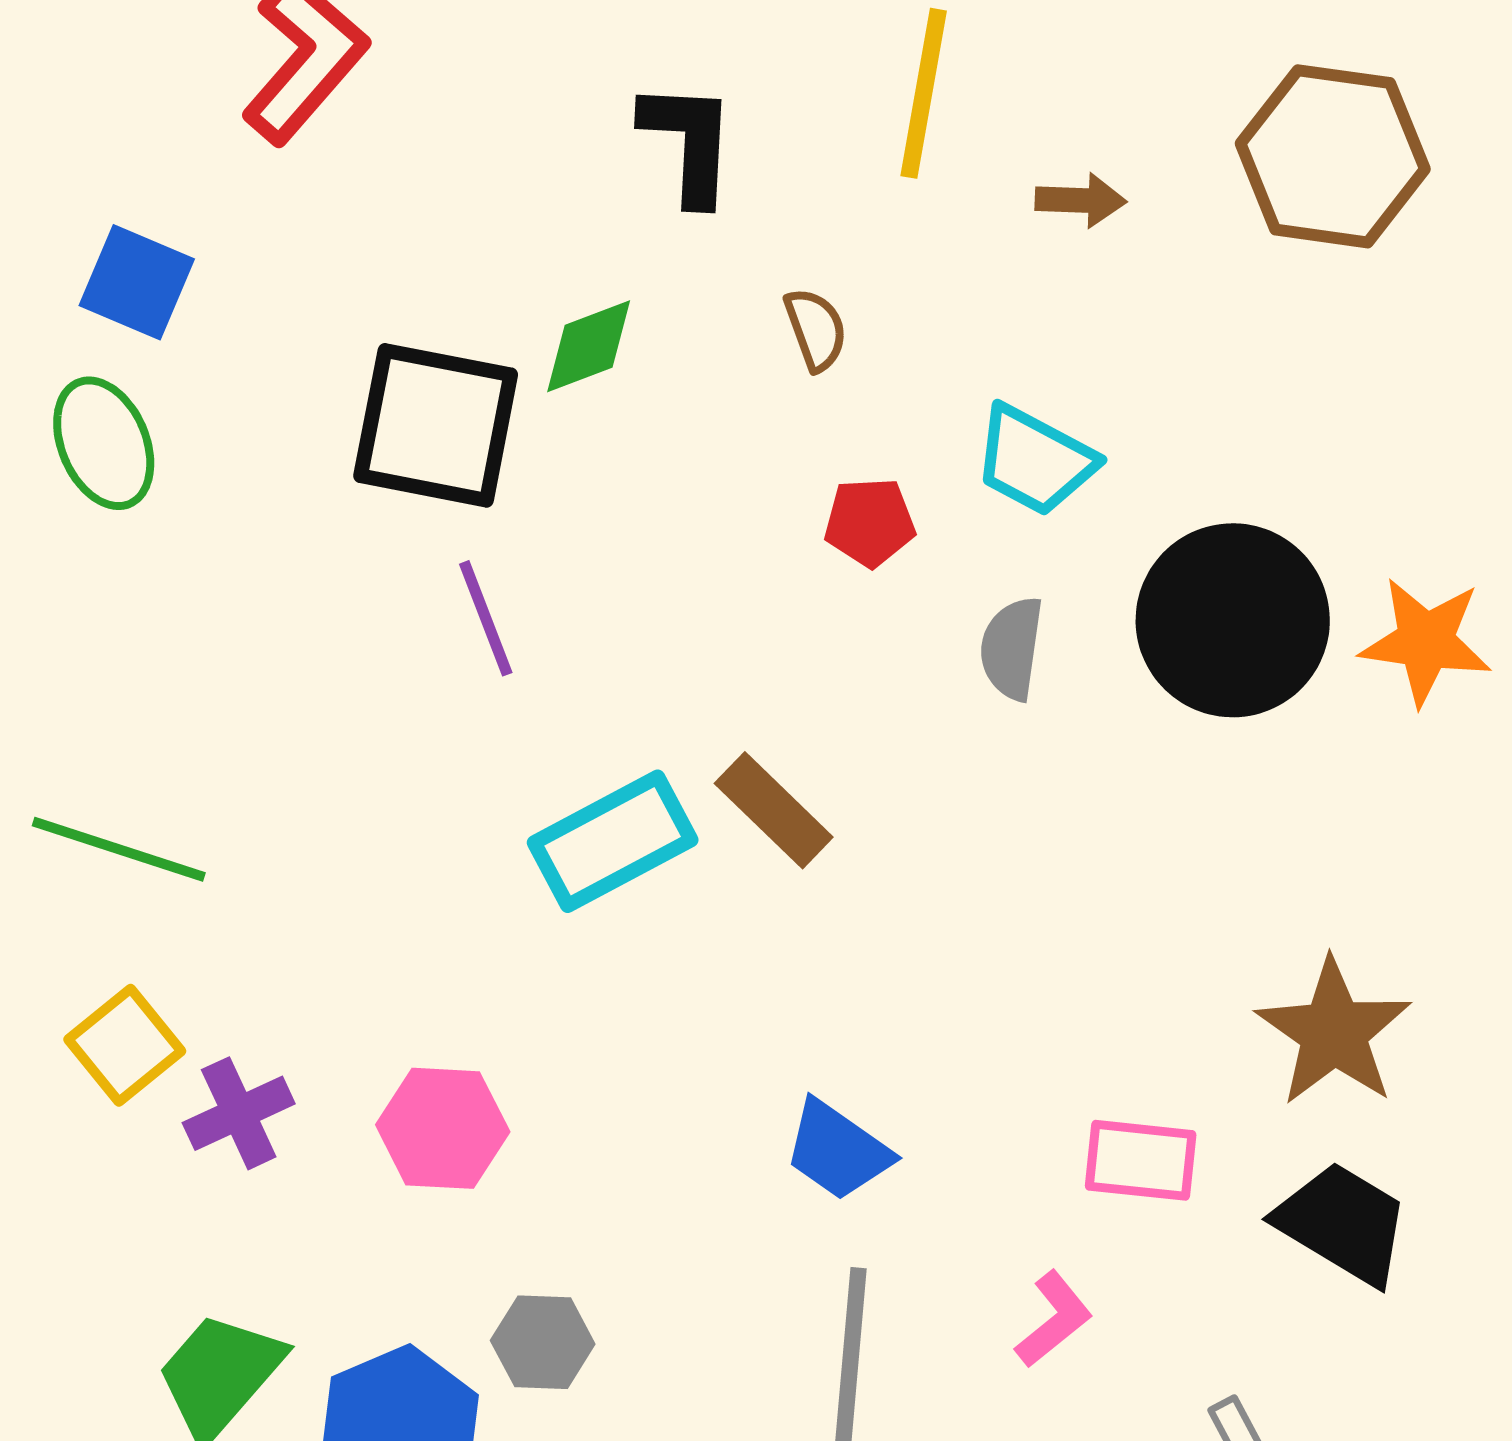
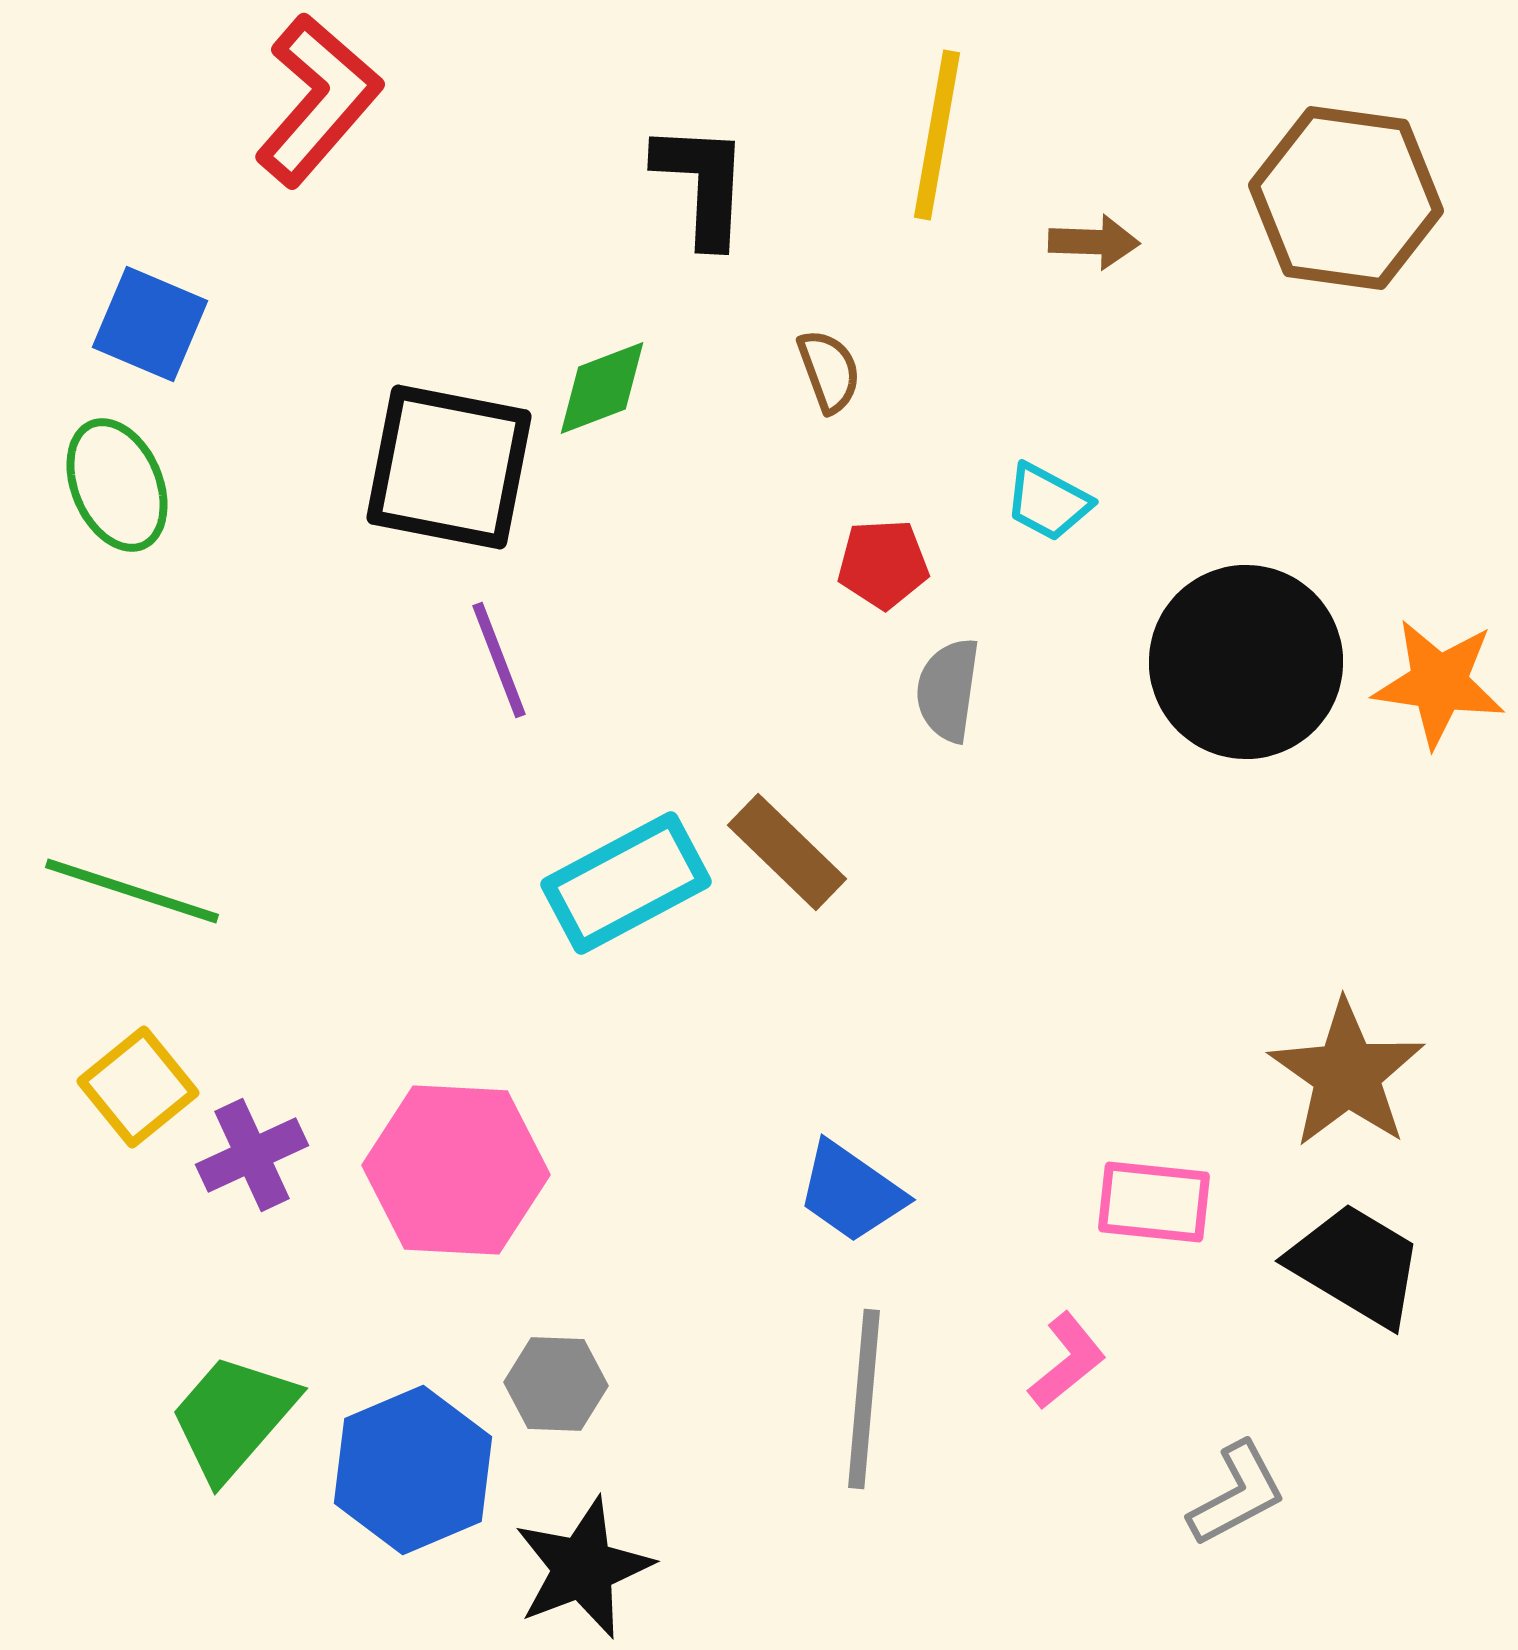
cyan trapezoid: (1035, 460) -> (1048, 502), size x0.7
gray semicircle: (1012, 648) -> (948, 690), moved
pink hexagon: (443, 1128) -> (456, 1170), size x1.4

